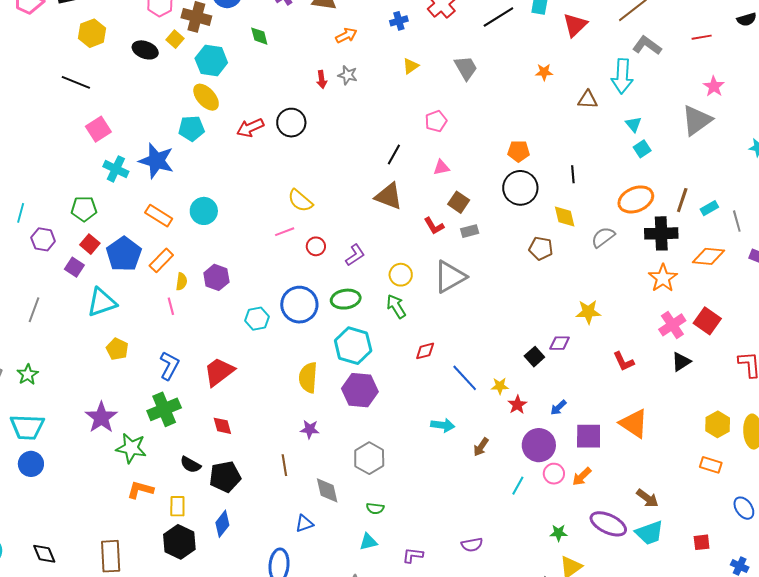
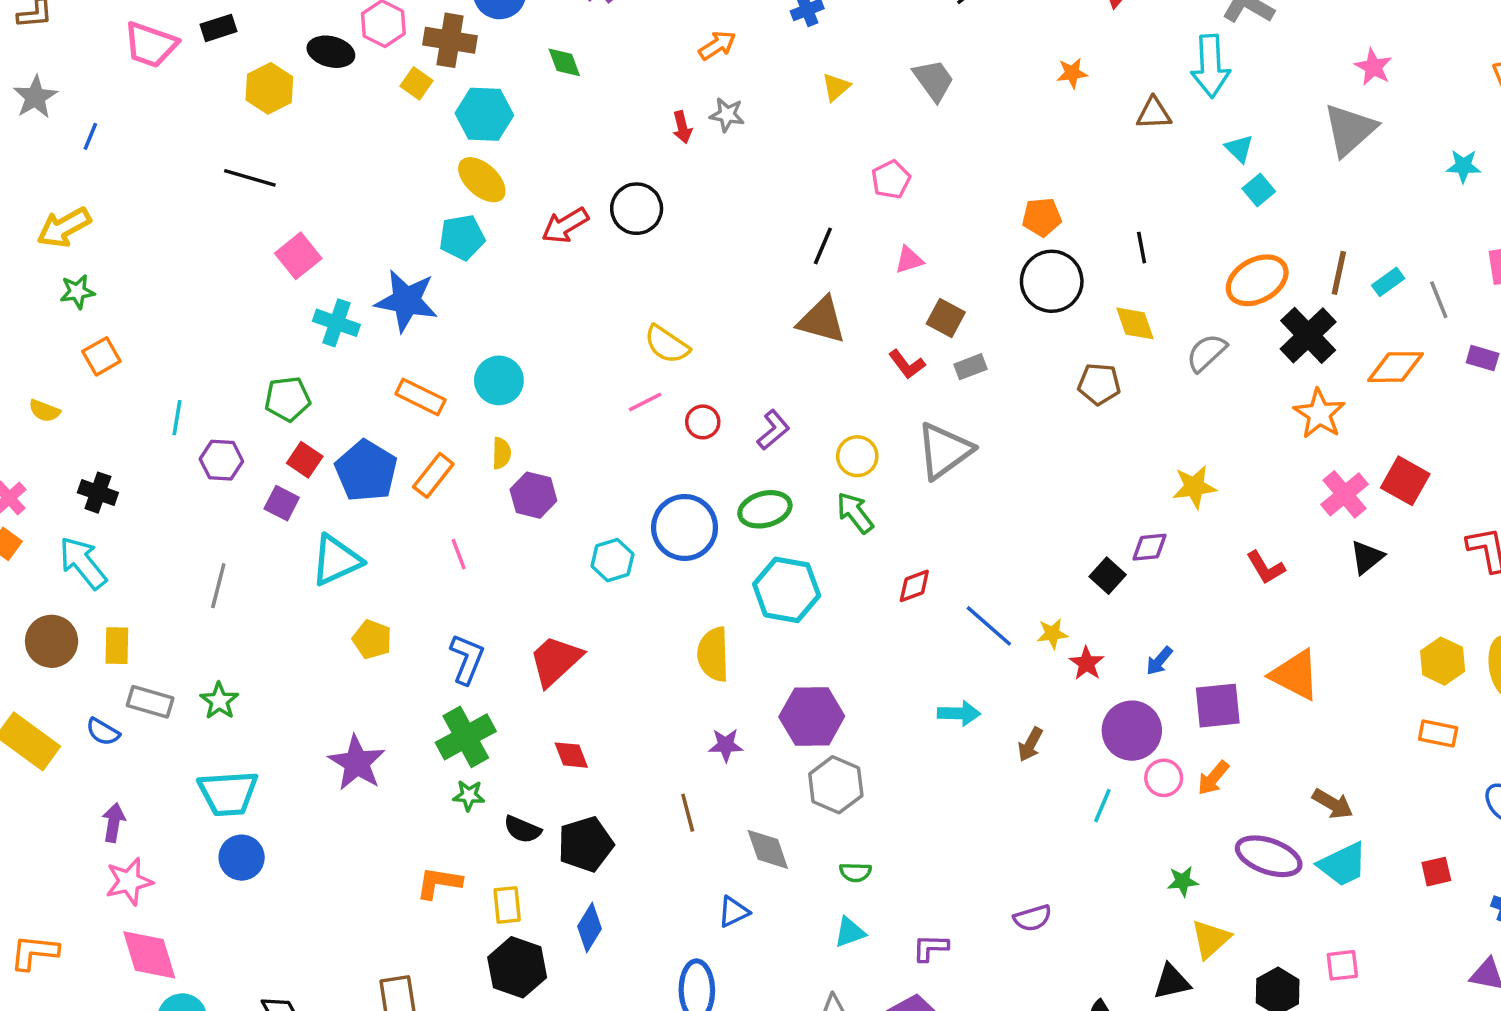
black ellipse: (145, 50) -> (331, 52), moved
black cross: (661, 233) -> (1308, 335), turned -36
yellow semicircle: (181, 282) -> (501, 453), moved
purple hexagon: (360, 390) -> (812, 717), moved
green star: (131, 448) -> (469, 795), moved, size x0.6

